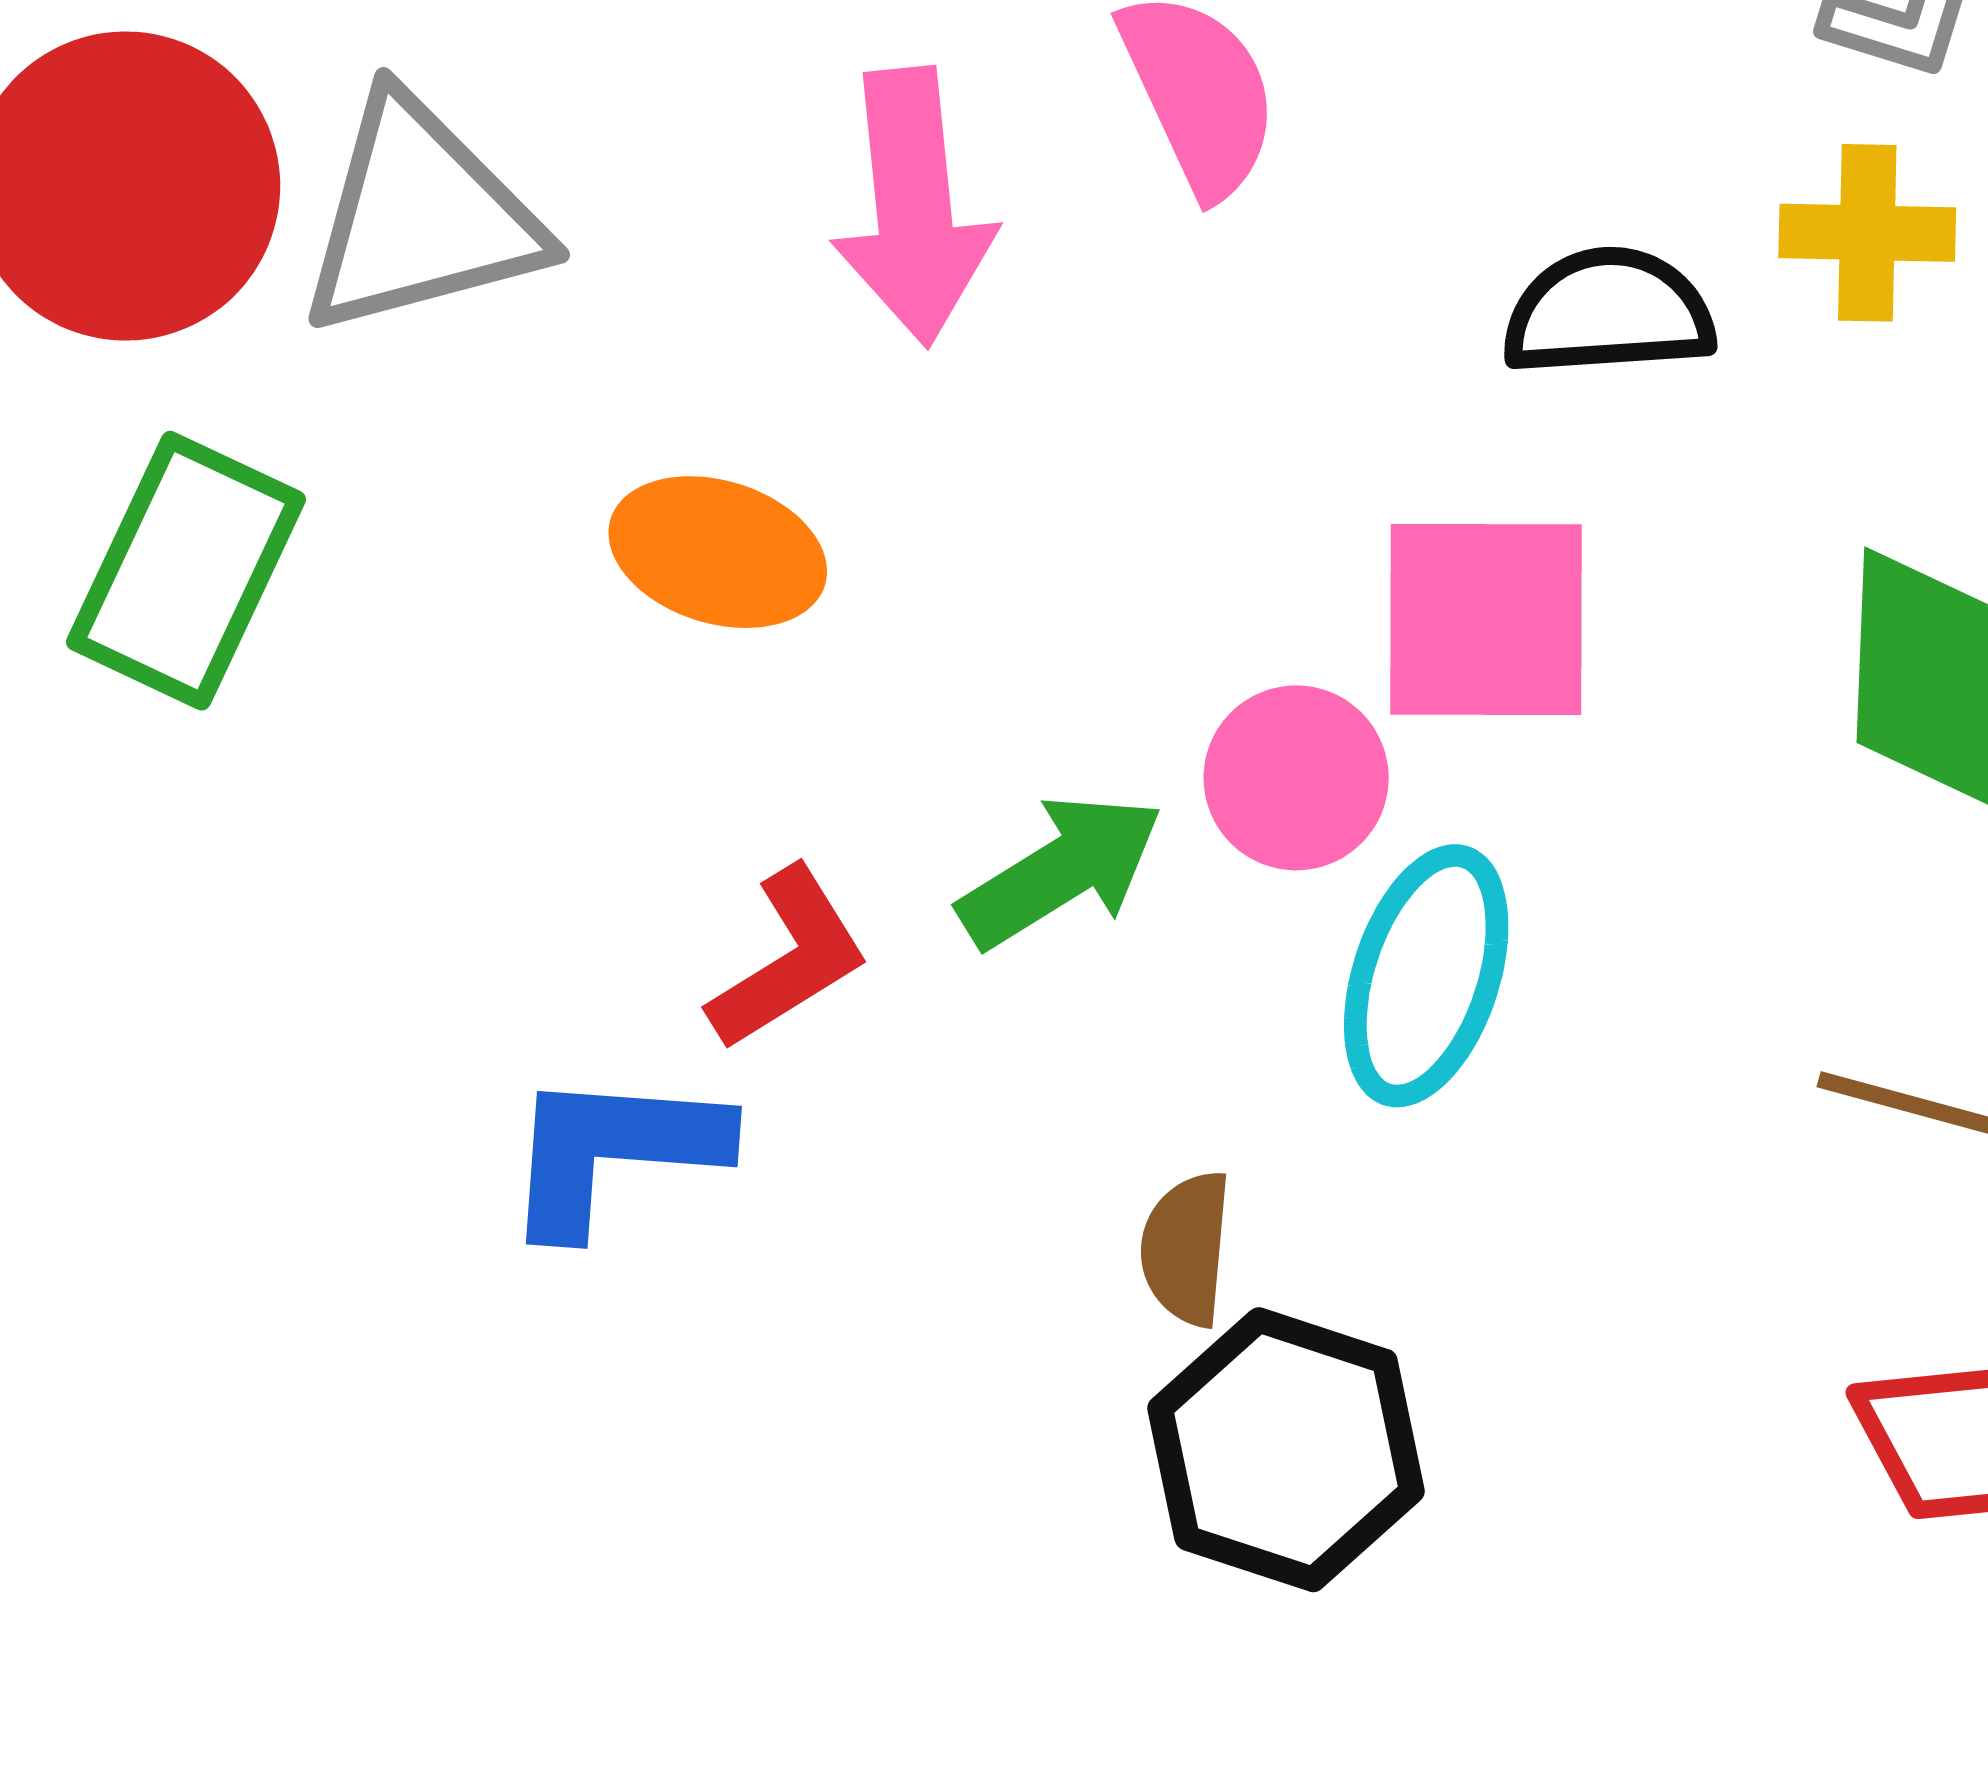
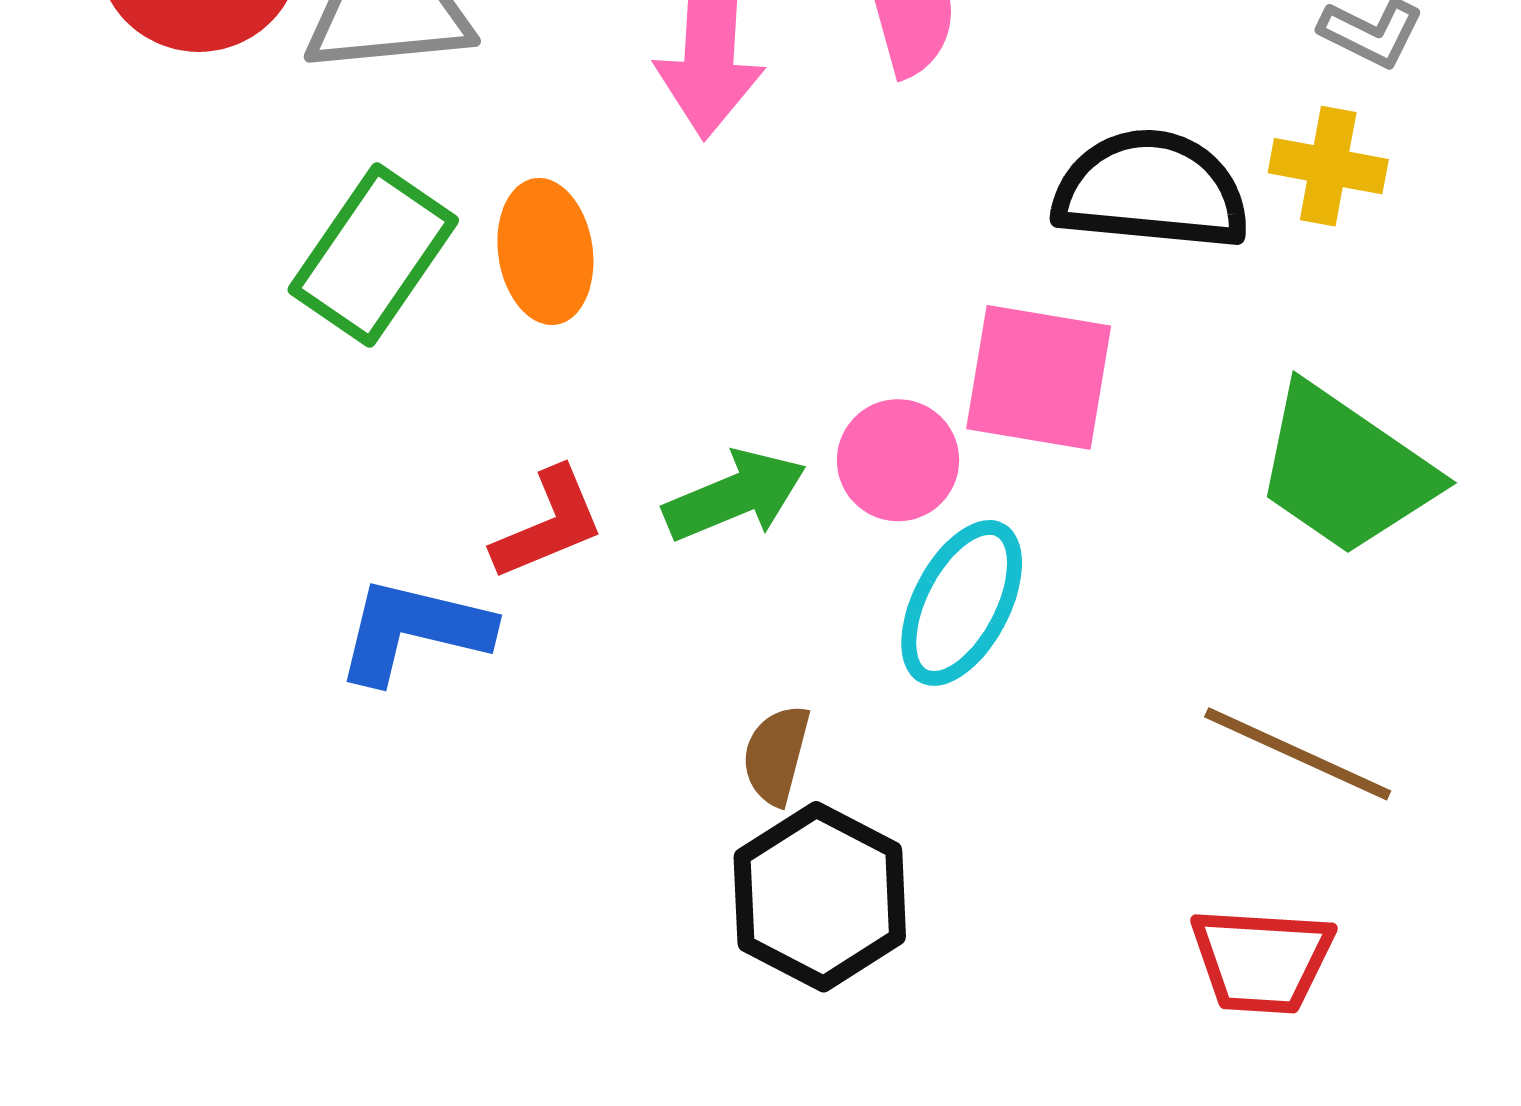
black semicircle: (1608, 312) -> (1151, 190), size x1.4
orange ellipse: (718, 552) -> (545, 251), turned 55
green rectangle: (186, 571) -> (373, 255), moved

